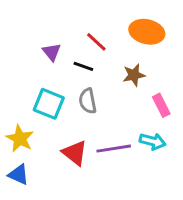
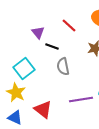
black line: (83, 66) -> (52, 46), moved
cyan square: (49, 104) -> (24, 68), moved, turned 30
red triangle: (75, 153) -> (43, 109), moved

